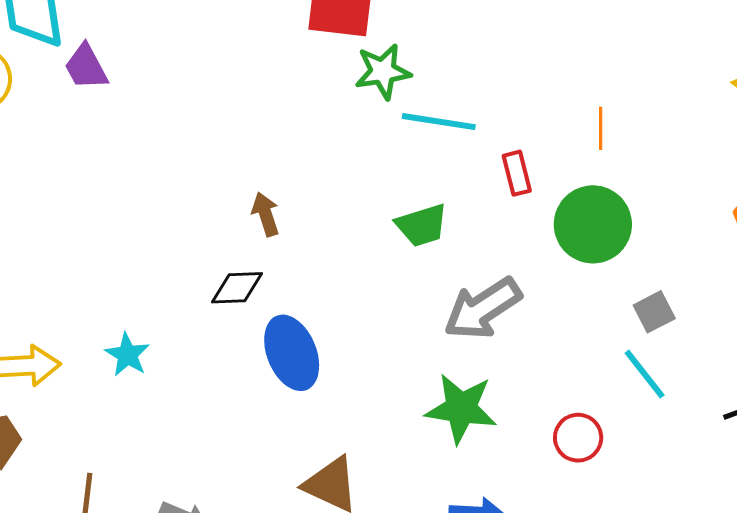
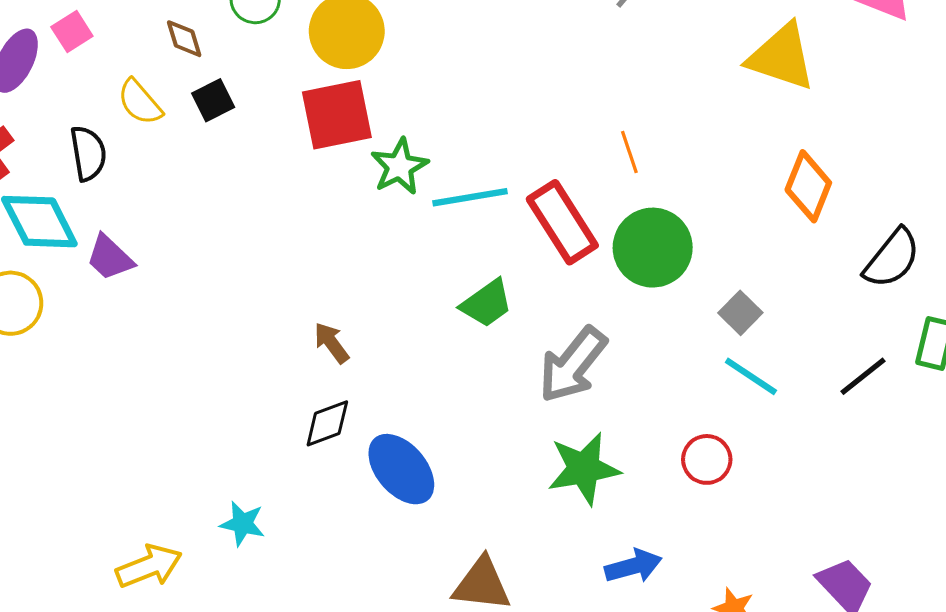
red rectangle: (517, 173) -> (562, 222), size x1.8

